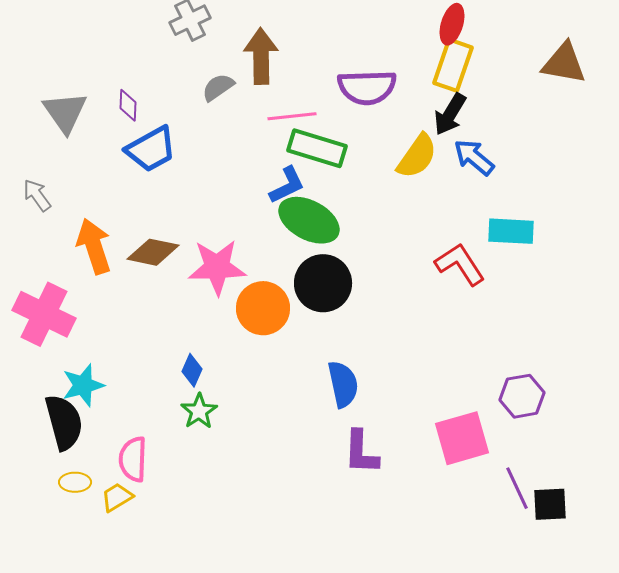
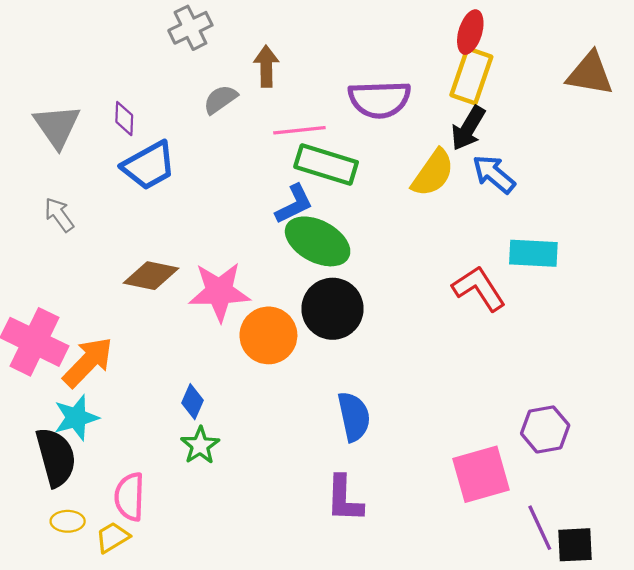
brown arrow: (261, 56) -> (266, 66), size x0.7
gray arrow: (37, 195) -> (59, 215), moved
orange arrow: (94, 246) -> (88, 362), moved, turned 62
purple L-shape: (361, 452) -> (344, 499), moved

